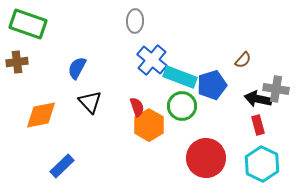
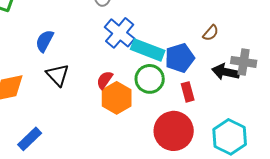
red semicircle: (137, 107) -> (105, 80), turned -126
red rectangle: (258, 125) -> (188, 92), moved

